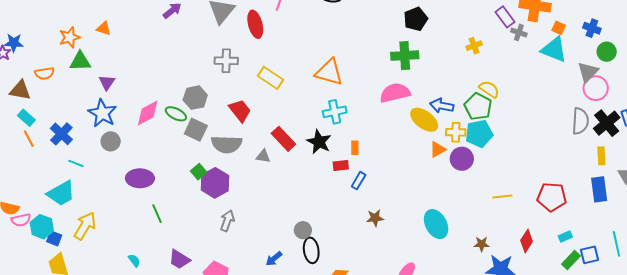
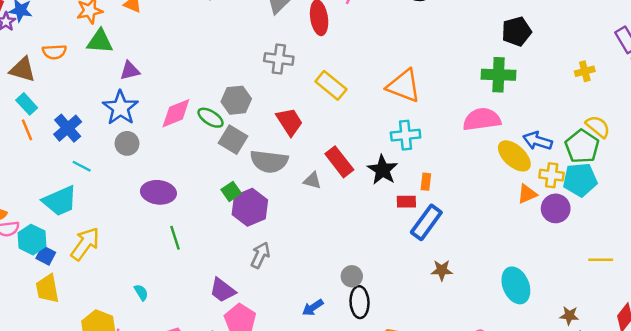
purple triangle: (107, 82) -> (130, 71), turned 36
blue rectangle: (359, 181) -> (426, 222), size x1.6
purple trapezoid: (179, 259) -> (223, 290), moved

